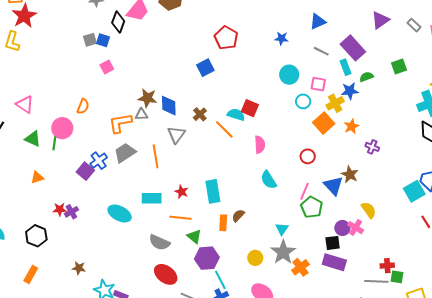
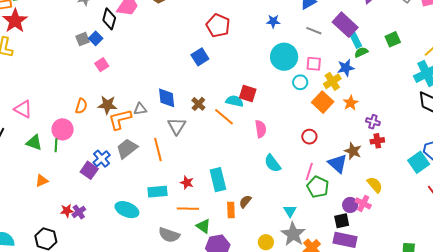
blue square: (103, 40) -> (96, 38), turned 32
cyan rectangle: (345, 67) -> (356, 40), moved
cyan circle: (289, 75) -> (284, 57), size x1.4
brown star: (147, 98) -> (107, 105), moved
red cross: (387, 266) -> (377, 141), moved

